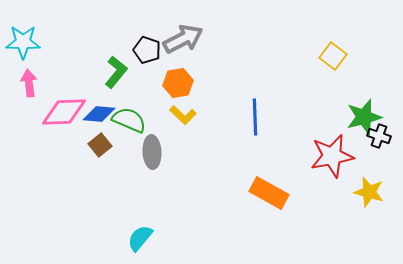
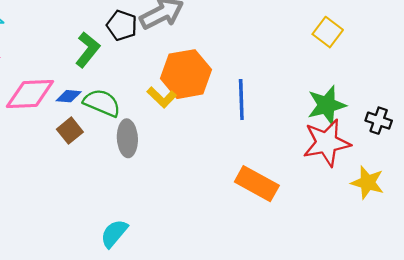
orange hexagon: (178, 83) -> (186, 74), moved, size x1.5
blue diamond: (99, 114) -> (69, 96), size x0.7
green star: (364, 117) -> (327, 105), moved

